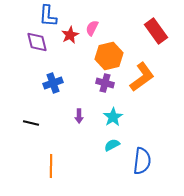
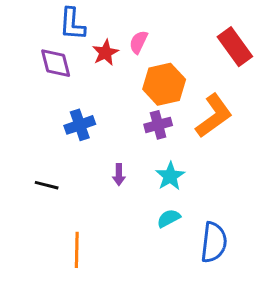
purple cross: (105, 83) -> (158, 125), turned -30

